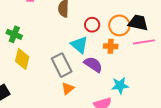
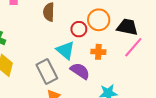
orange circle: (119, 25) -> (99, 20), moved
pink line: (144, 42) -> (133, 47), turned -40

